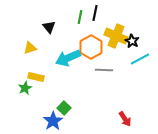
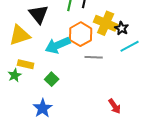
black triangle: (49, 27) -> (39, 14), size x1.5
yellow triangle: (30, 48) -> (20, 35), size x1.6
green square: (64, 108) -> (52, 79), moved

